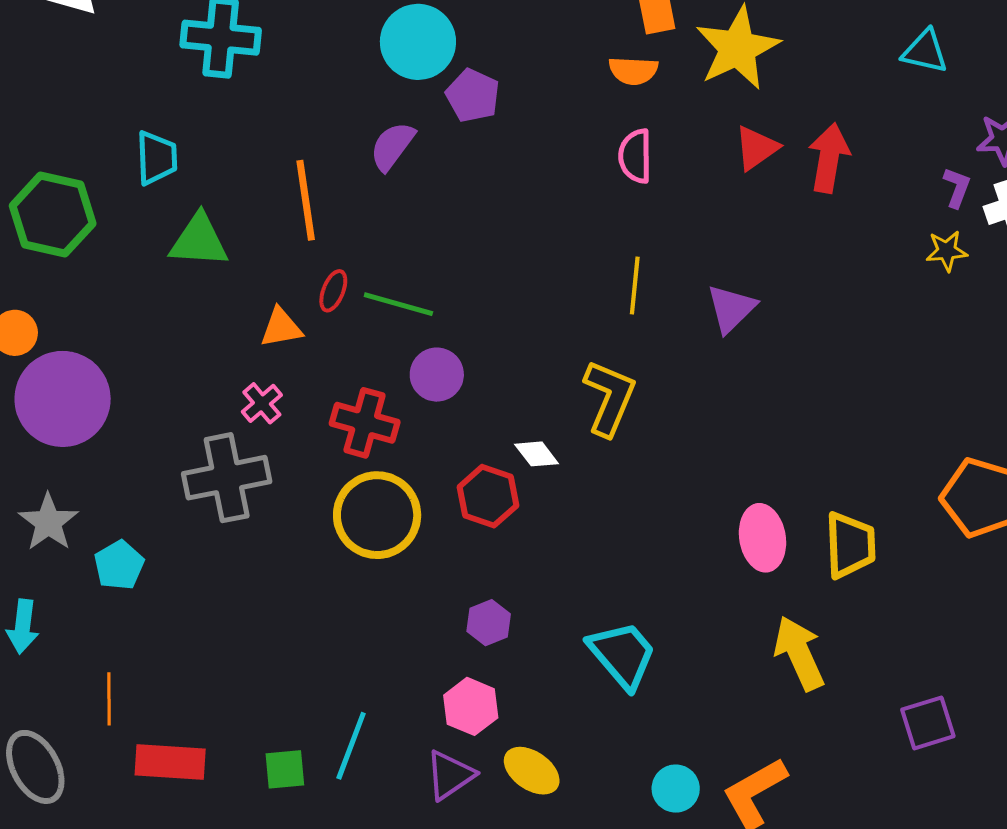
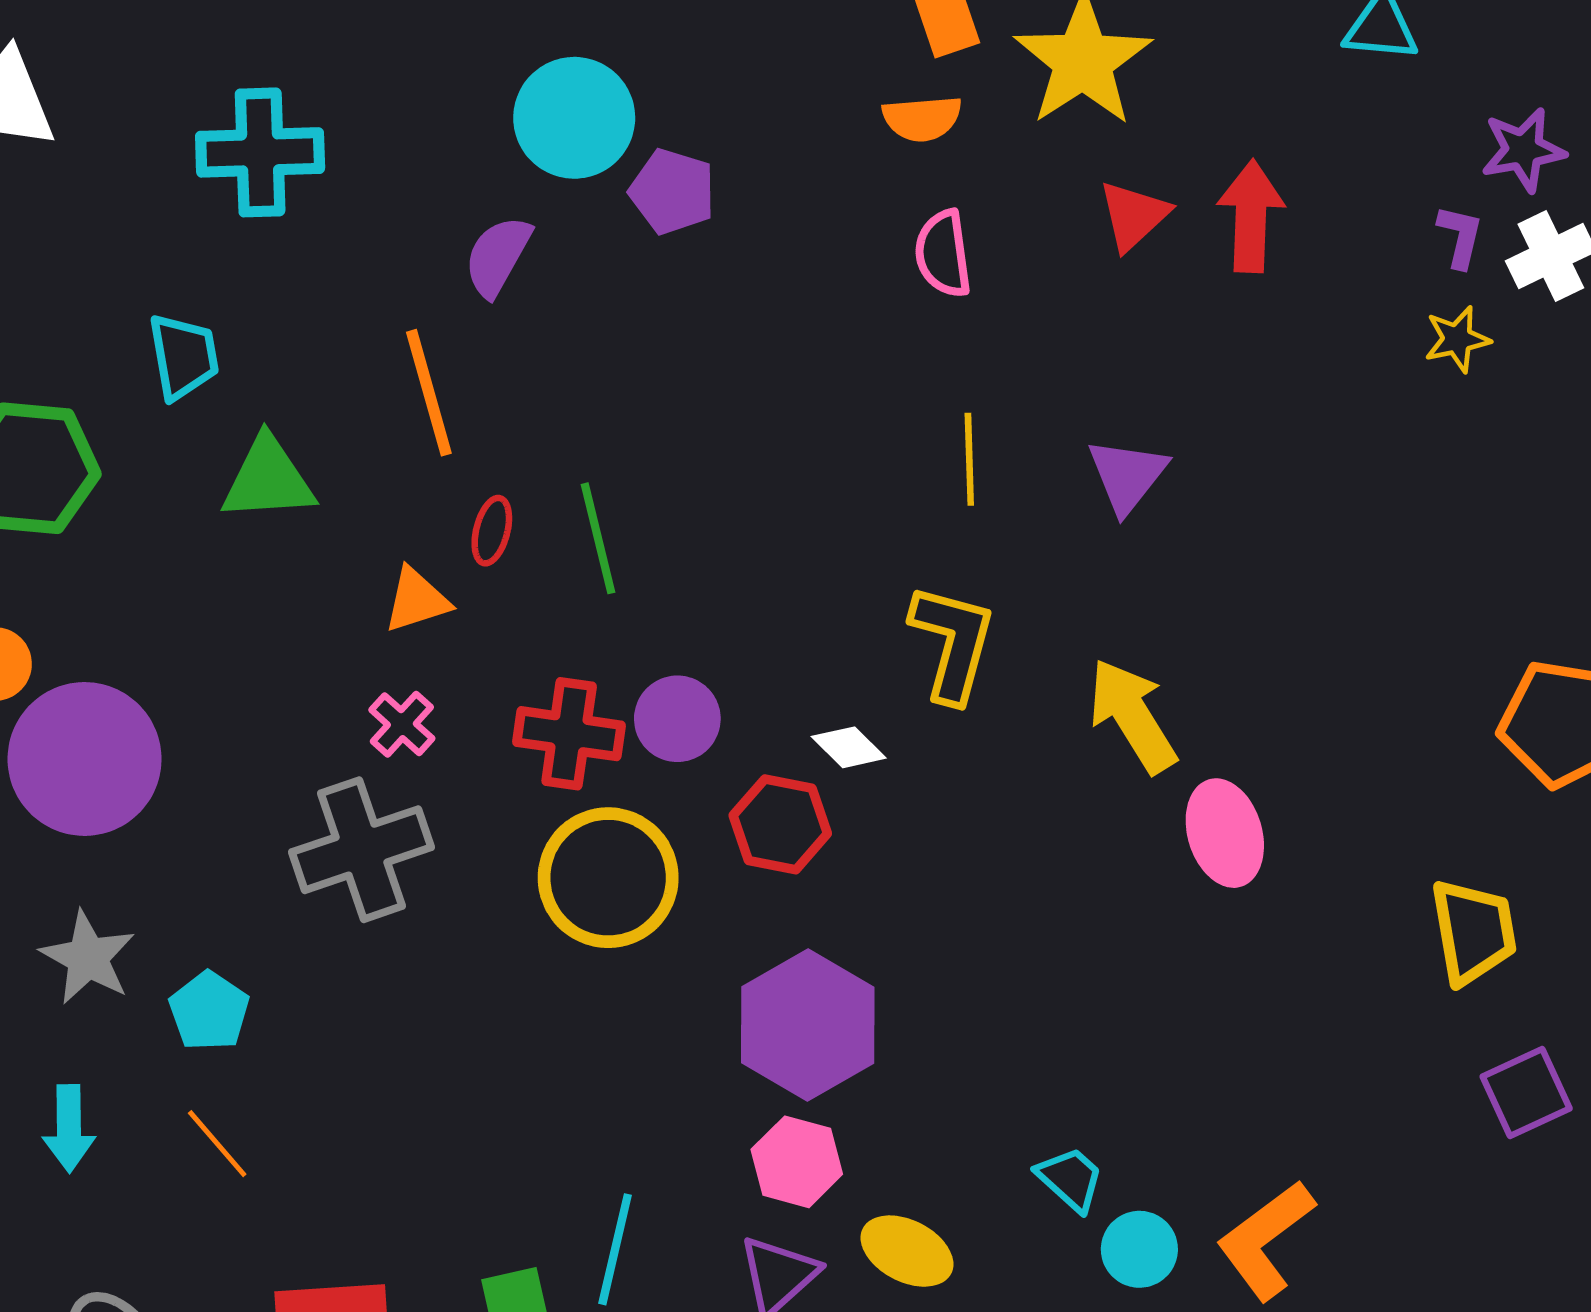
purple semicircle: (392, 146) -> (498, 256), moved
green line: (398, 304) -> (598, 538), turned 68
purple circle: (437, 375) -> (677, 719), moved
yellow trapezoid: (850, 545) -> (1473, 932), moved
purple hexagon: (489, 623) -> (808, 1025), size x2.0
yellow arrow: (799, 653) -> (1133, 716), moved
cyan trapezoid: (622, 655) -> (1070, 1179), moved, size x0.6
orange line: (109, 699) -> (217, 1144), moved, turned -33

